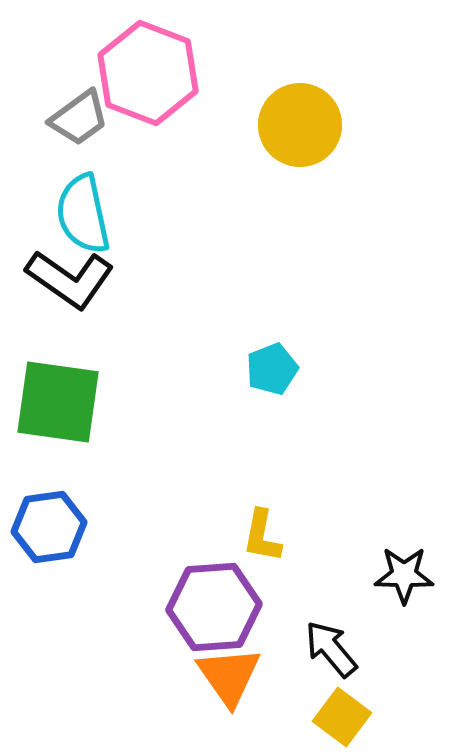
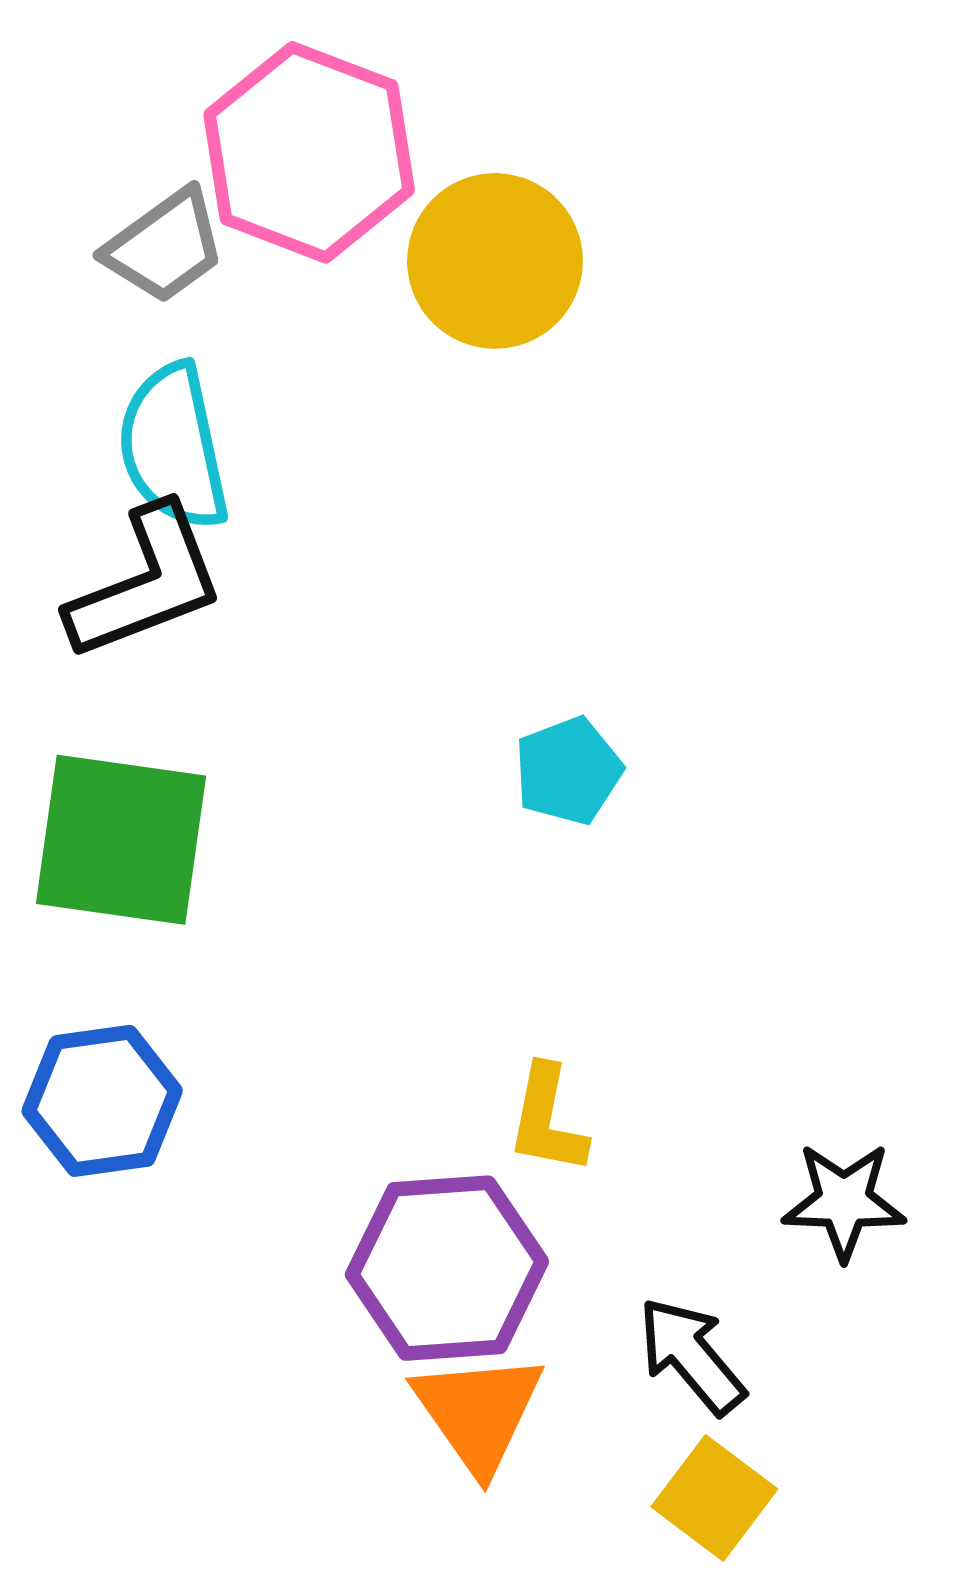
yellow circle: (300, 125) -> (495, 261), moved
black L-shape: (70, 279) -> (146, 583), turned -56

